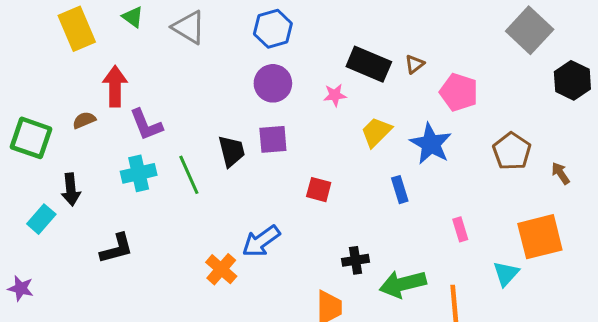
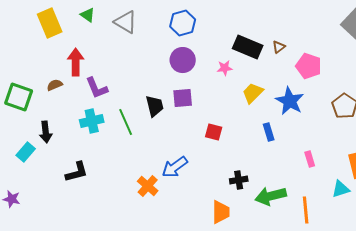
cyan triangle: (506, 274) -> (341, 189), turned 30

